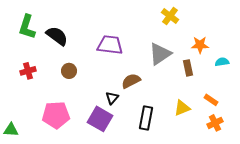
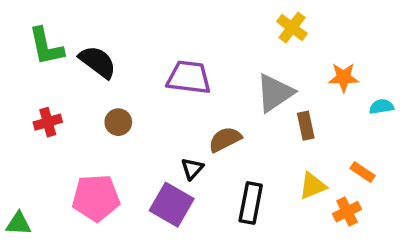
green L-shape: (27, 27) -> (46, 46), turned -30
brown rectangle: (188, 68) -> (306, 126), moved
orange cross: (215, 123) -> (347, 212), moved

